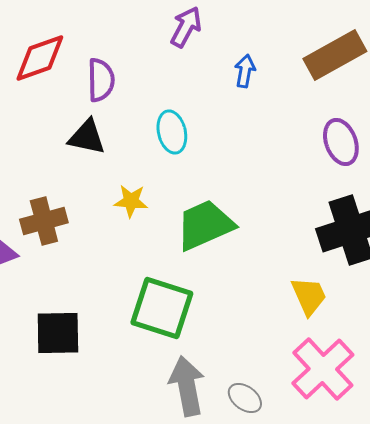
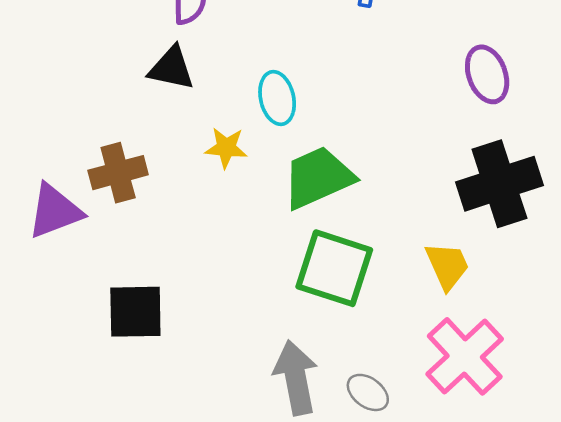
cyan ellipse: (172, 132) -> (277, 98), moved
green square: (162, 308) -> (334, 268), moved

